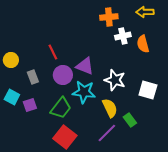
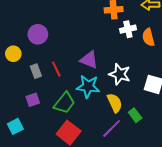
red line: (53, 52) -> (56, 69), moved
purple circle: (63, 75) -> (38, 34), moved
cyan square: (12, 97) -> (15, 126), moved, turned 35

